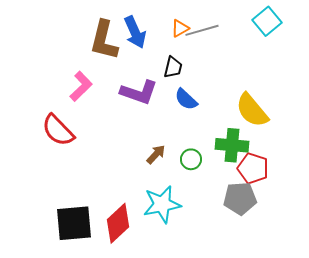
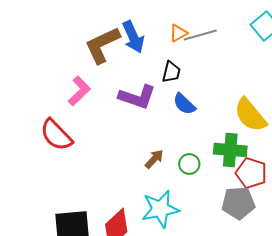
brown L-shape: (104, 40) -> (102, 45), turned 51

